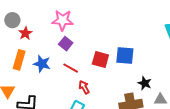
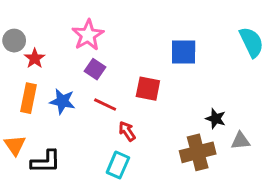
pink star: (63, 20) -> (88, 35), turned -30
blue square: (125, 55) -> (184, 52), moved

